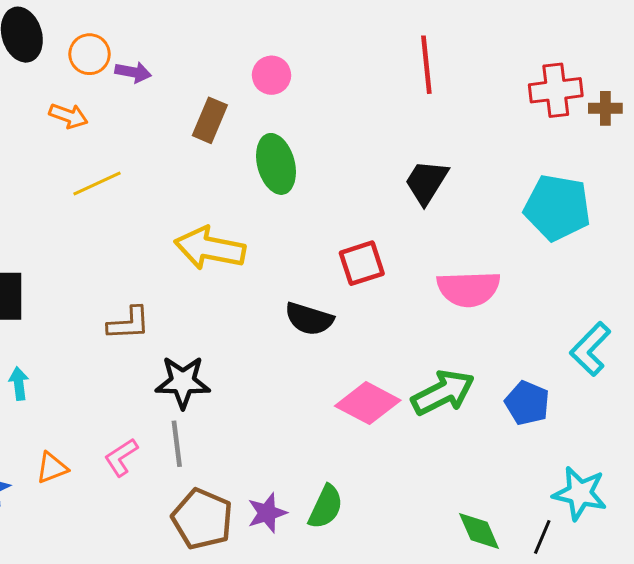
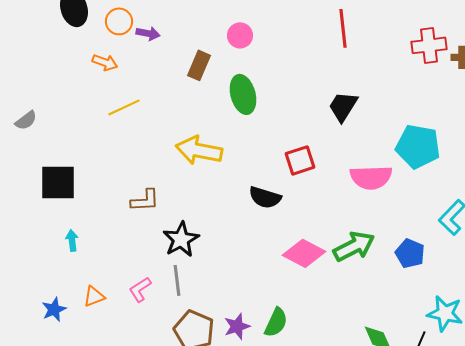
cyan pentagon: (557, 208) -> (418, 146), moved
black star: (183, 382) -> (181, 239), turned -30

